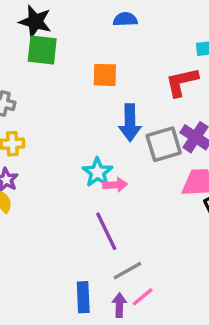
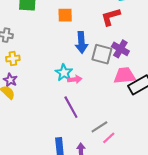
gray square: (164, 144) -> (102, 54), turned 35
gray line: (127, 271) -> (99, 127), moved
pink line: (143, 297) -> (109, 138), moved

